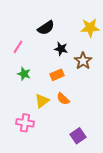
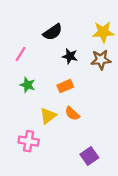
brown star: (83, 61) -> (101, 60), moved, turned 30

